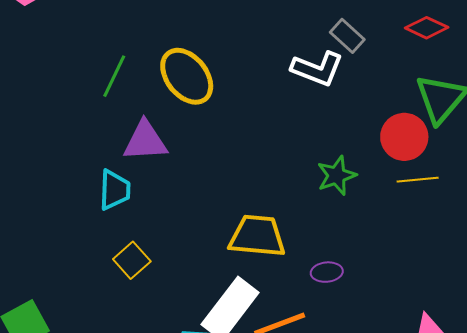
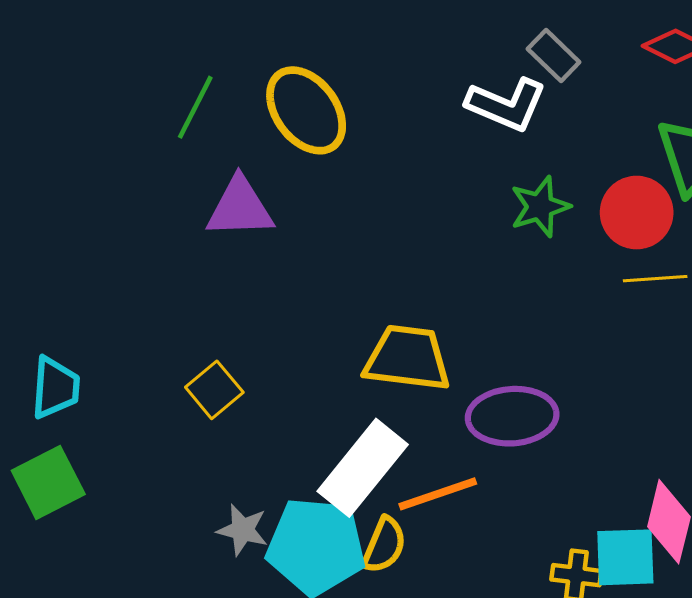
green star: (337, 176) -> (540, 207), moved
cyan trapezoid: (115, 190) -> (55, 388), moved
purple ellipse: (327, 272) -> (512, 416), size x1.8

